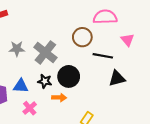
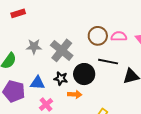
pink semicircle: (105, 17) -> (119, 36), moved, size x0.7
black line: (103, 56) -> (108, 62), moved

